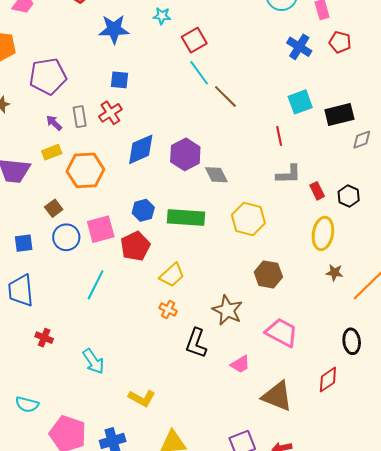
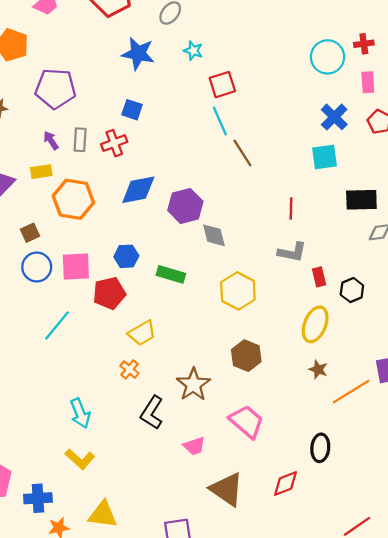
cyan square: (300, 102) -> (325, 157), moved
green rectangle: (186, 218) -> (171, 274), size x0.7
cyan arrow: (93, 361) -> (80, 413), moved

